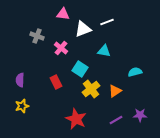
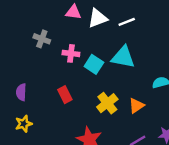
white triangle: (83, 29) -> (98, 18), moved
pink cross: (61, 48) -> (71, 53), turned -32
cyan triangle: (104, 51) -> (123, 57), size x1.5
cyan square: (80, 69) -> (94, 64), moved

